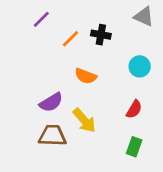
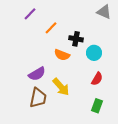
black cross: (101, 35) -> (76, 39), moved
cyan circle: (140, 66) -> (94, 53), moved
brown trapezoid: (52, 136) -> (38, 98), turned 100

